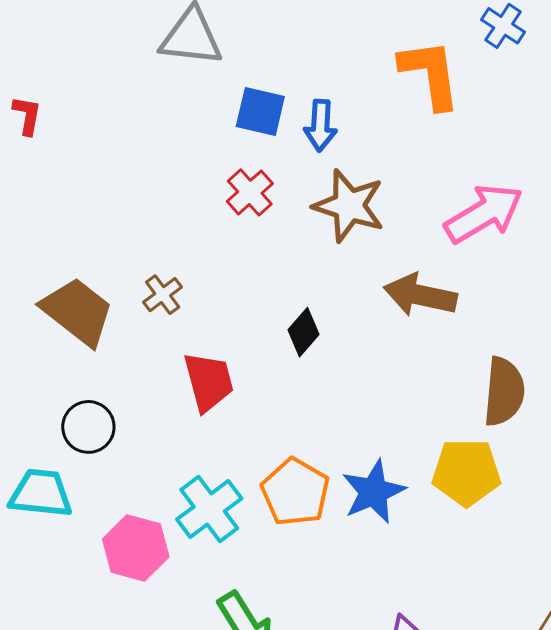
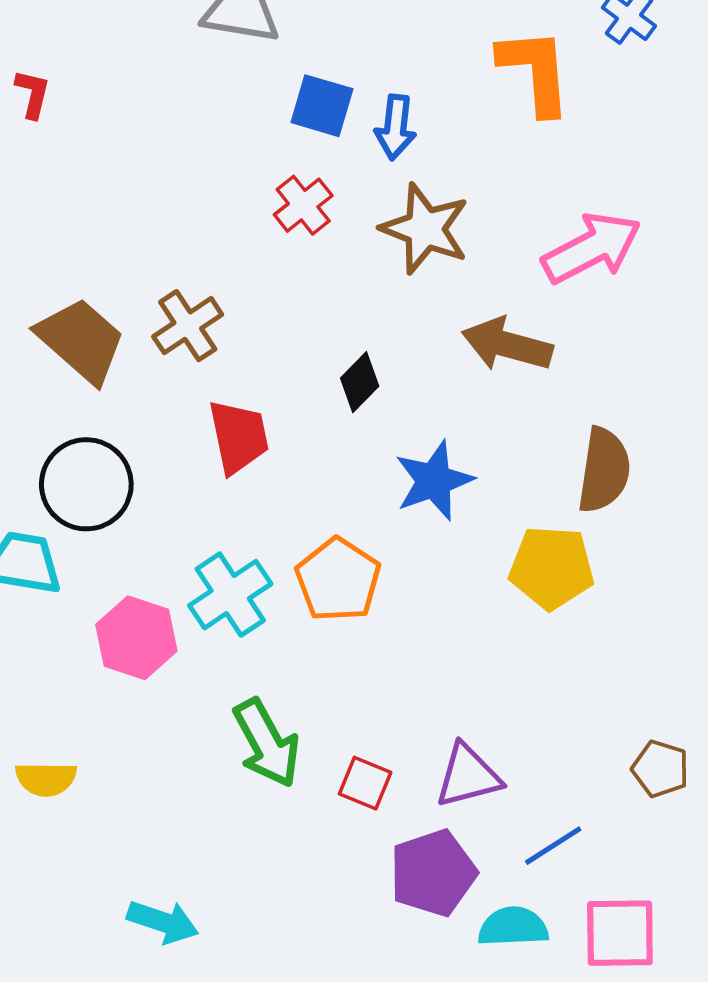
brown cross: (163, 295) -> (188, 326), size x1.4
black circle: (88, 427) -> (86, 484), size x1.4
blue star: (373, 492) -> (434, 481), moved

